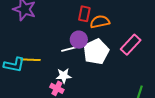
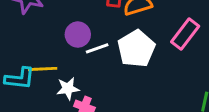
purple circle: (79, 40) -> (78, 35), moved
white star: (64, 76) -> (68, 89), moved

